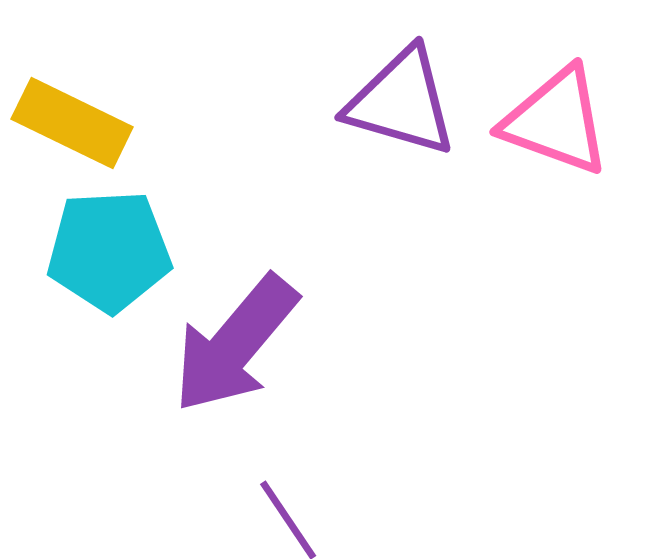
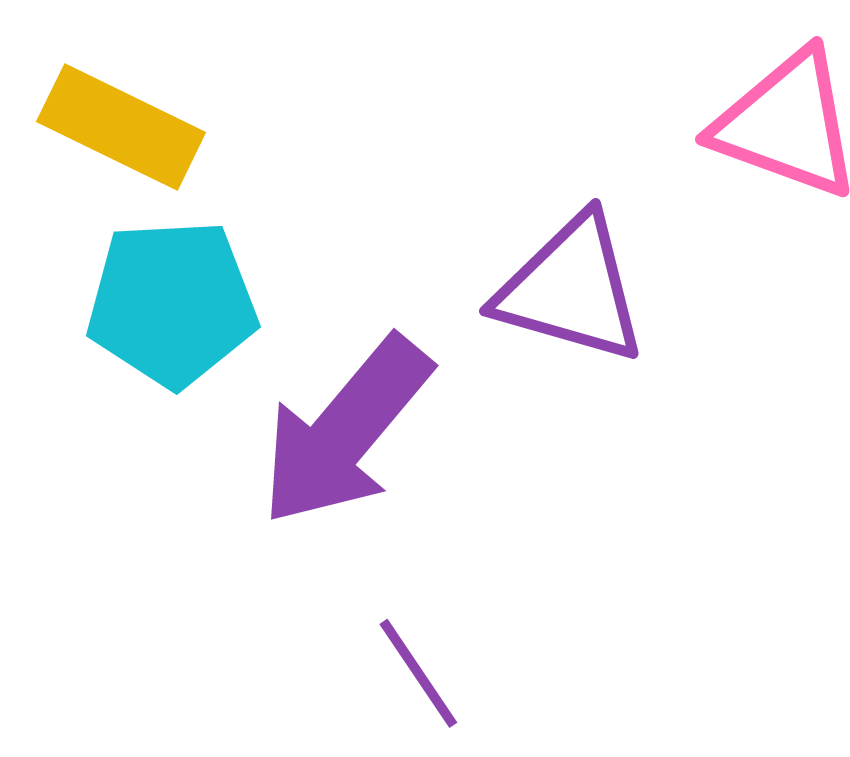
purple triangle: (401, 102) -> (571, 289), moved

